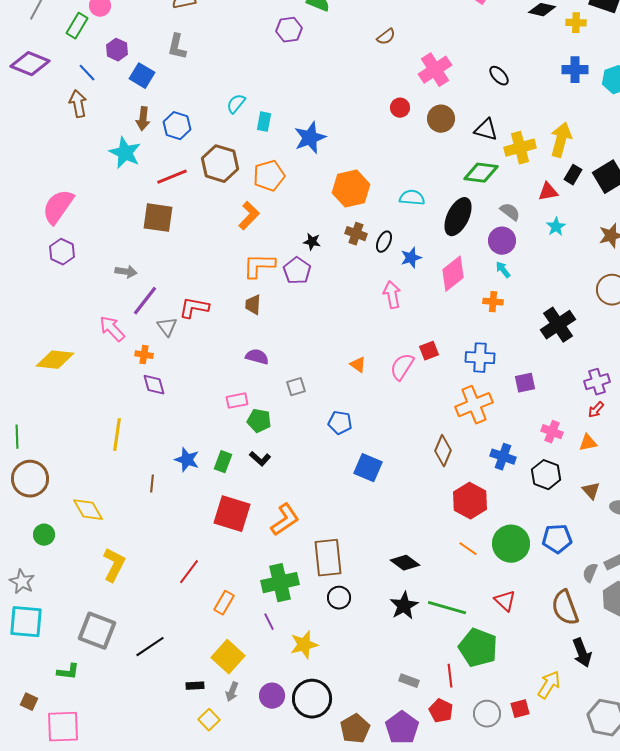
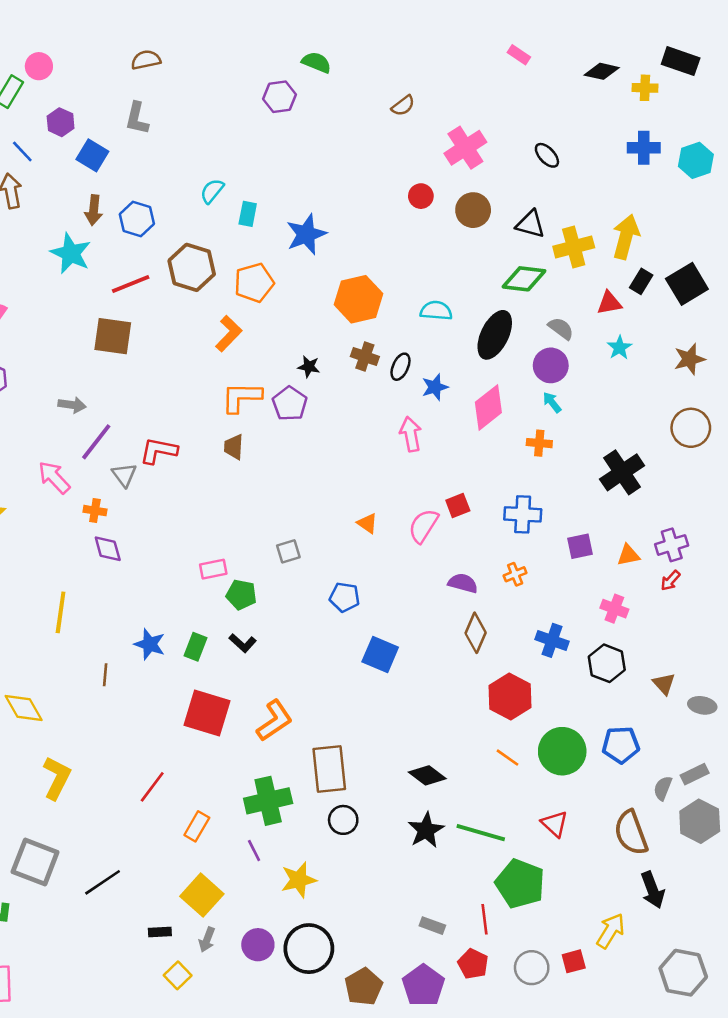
purple semicircle: (257, 357) -> (463, 583), moved
orange cross: (474, 405) -> (515, 574), size x0.5
orange triangle: (588, 443) -> (628, 555), moved

